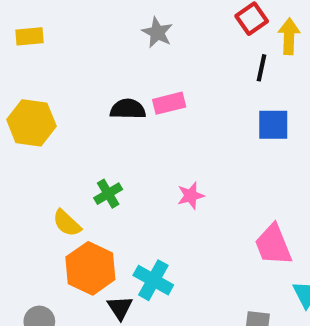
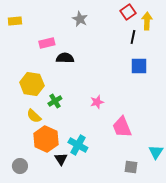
pink rectangle: (169, 103) -> (47, 43), moved
yellow hexagon: (31, 123) -> (32, 84), moved
pink trapezoid: (273, 245) -> (122, 127), moved

